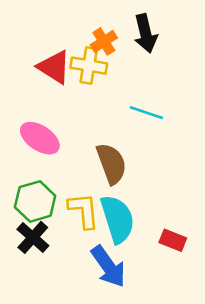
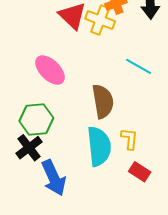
yellow L-shape: (84, 211) -> (129, 139), moved, size x0.7
blue arrow: (108, 266) -> (54, 178), moved

